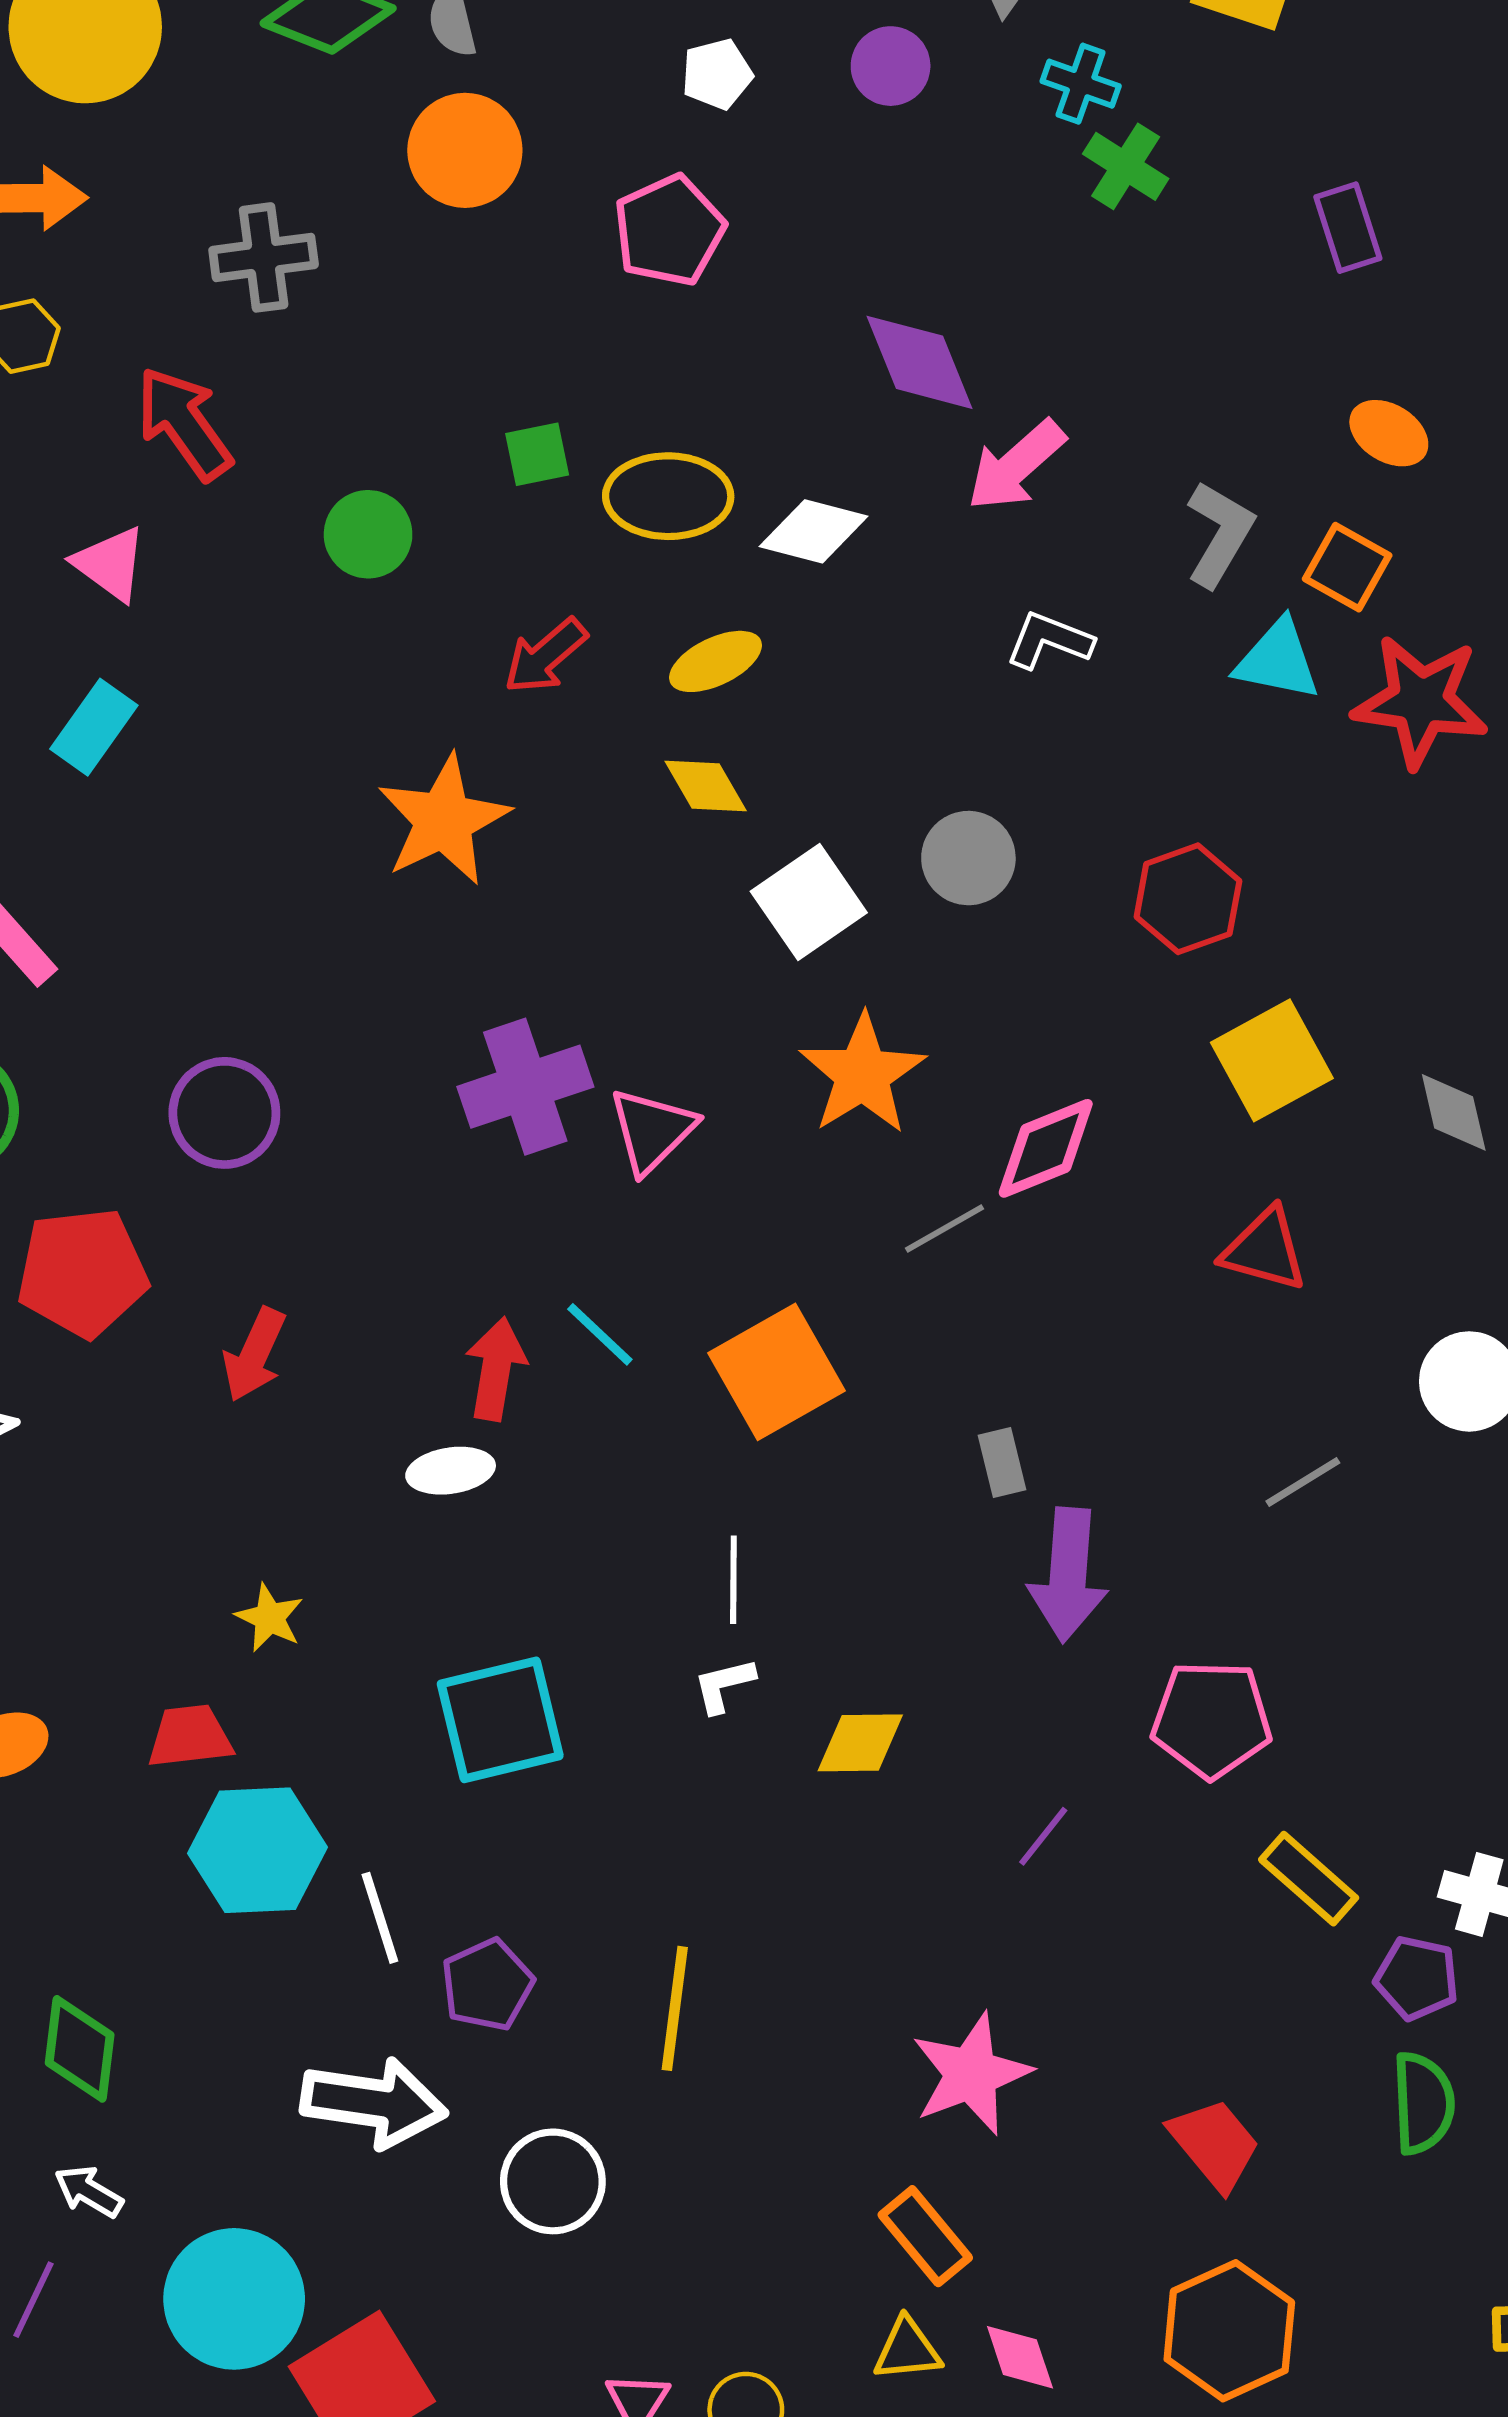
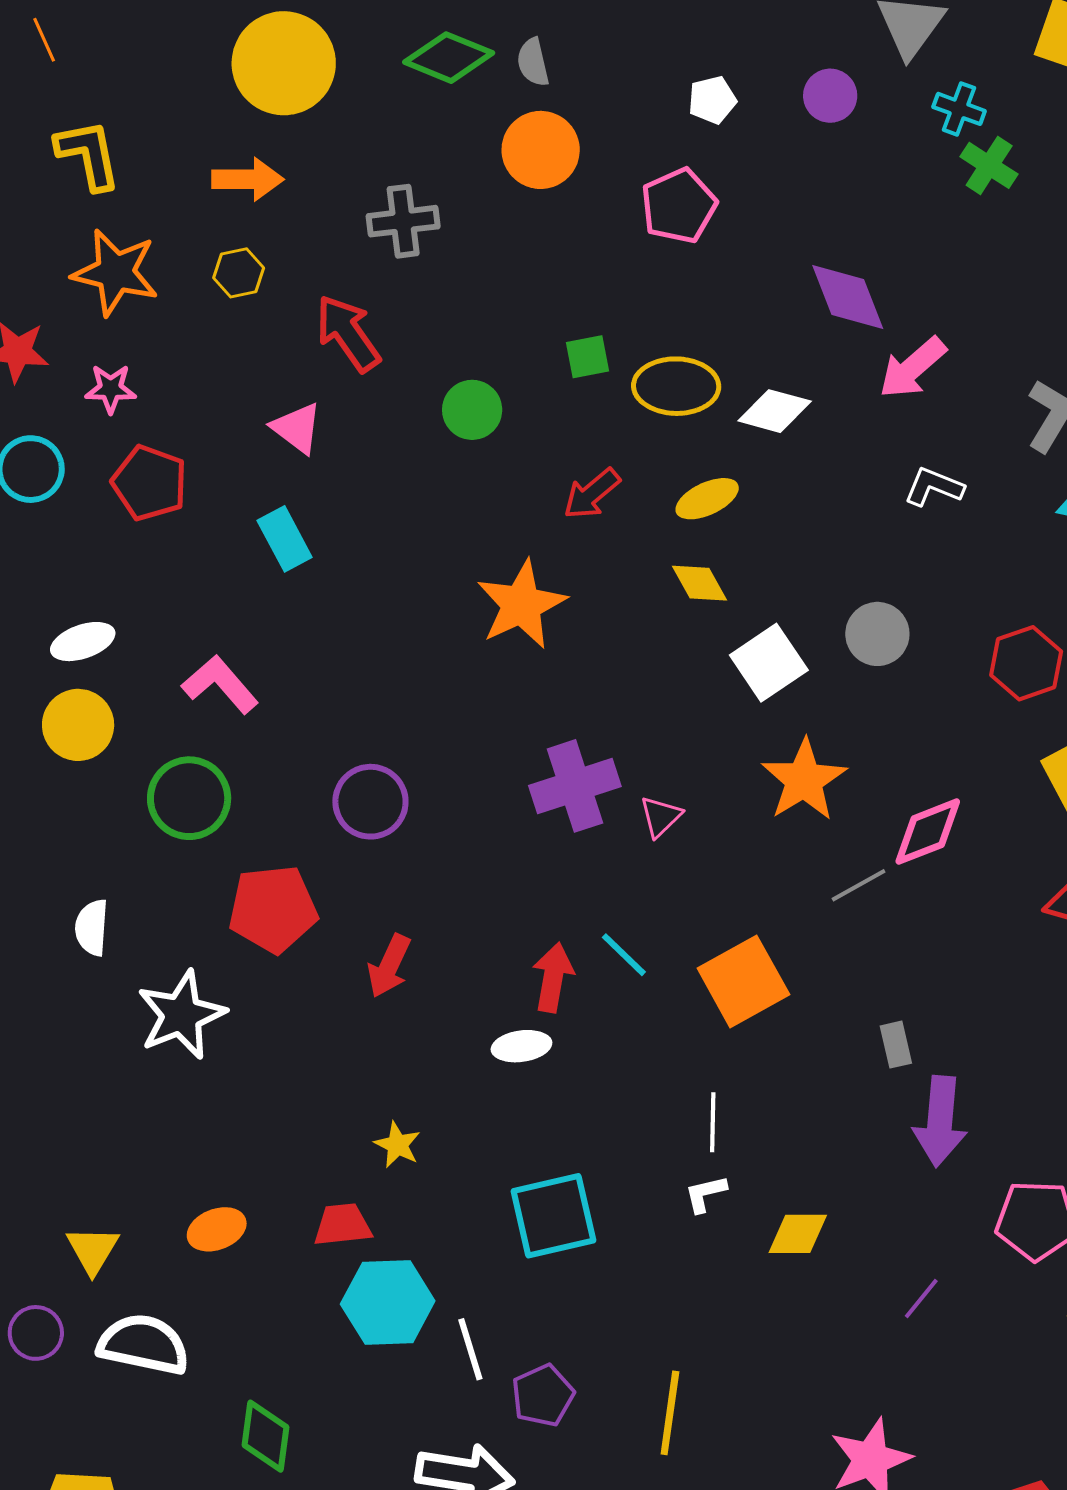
cyan rectangle: (94, 727) -> (285, 539), turned -64
pink triangle: (652, 1130) -> (661, 817), size x0.7

